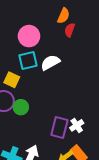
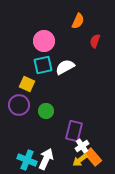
red semicircle: (70, 30) -> (95, 41), moved
green circle: (21, 107) -> (46, 111), moved
white cross: (77, 125) -> (82, 146), moved

